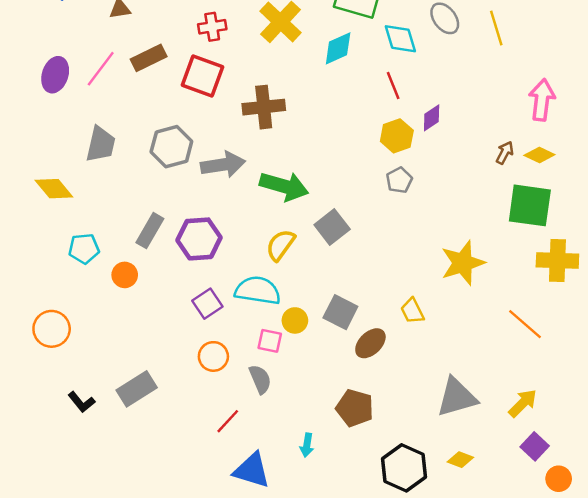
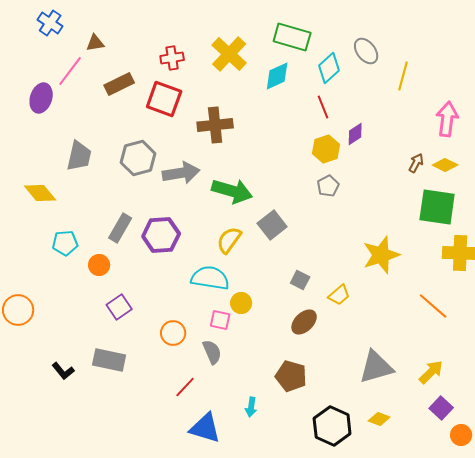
yellow line: (496, 28) -> (403, 76), moved, turned 32
cyan diamond: (400, 39) -> (329, 68), turned 64
pink line: (101, 69) -> (70, 71), moved
purple square: (207, 304) -> (119, 307), moved
yellow trapezoid: (412, 311) -> (339, 295), turned -105
gray square: (340, 312) -> (300, 280), moved, size x0.7
orange circle: (52, 329) -> (18, 310), moved
gray rectangle: (137, 389) -> (109, 360), turned 44

